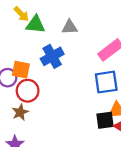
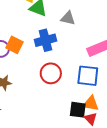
red circle: (28, 91) -> (51, 73), moved

